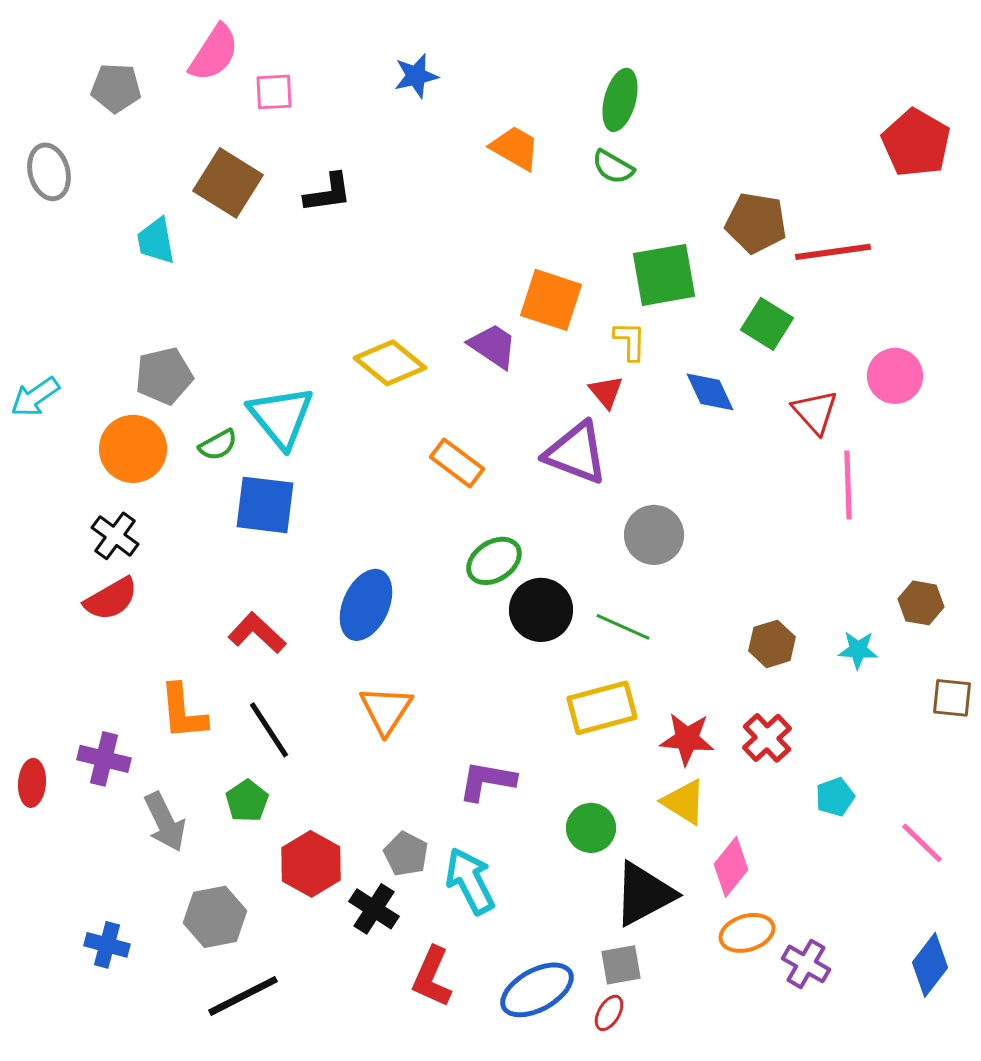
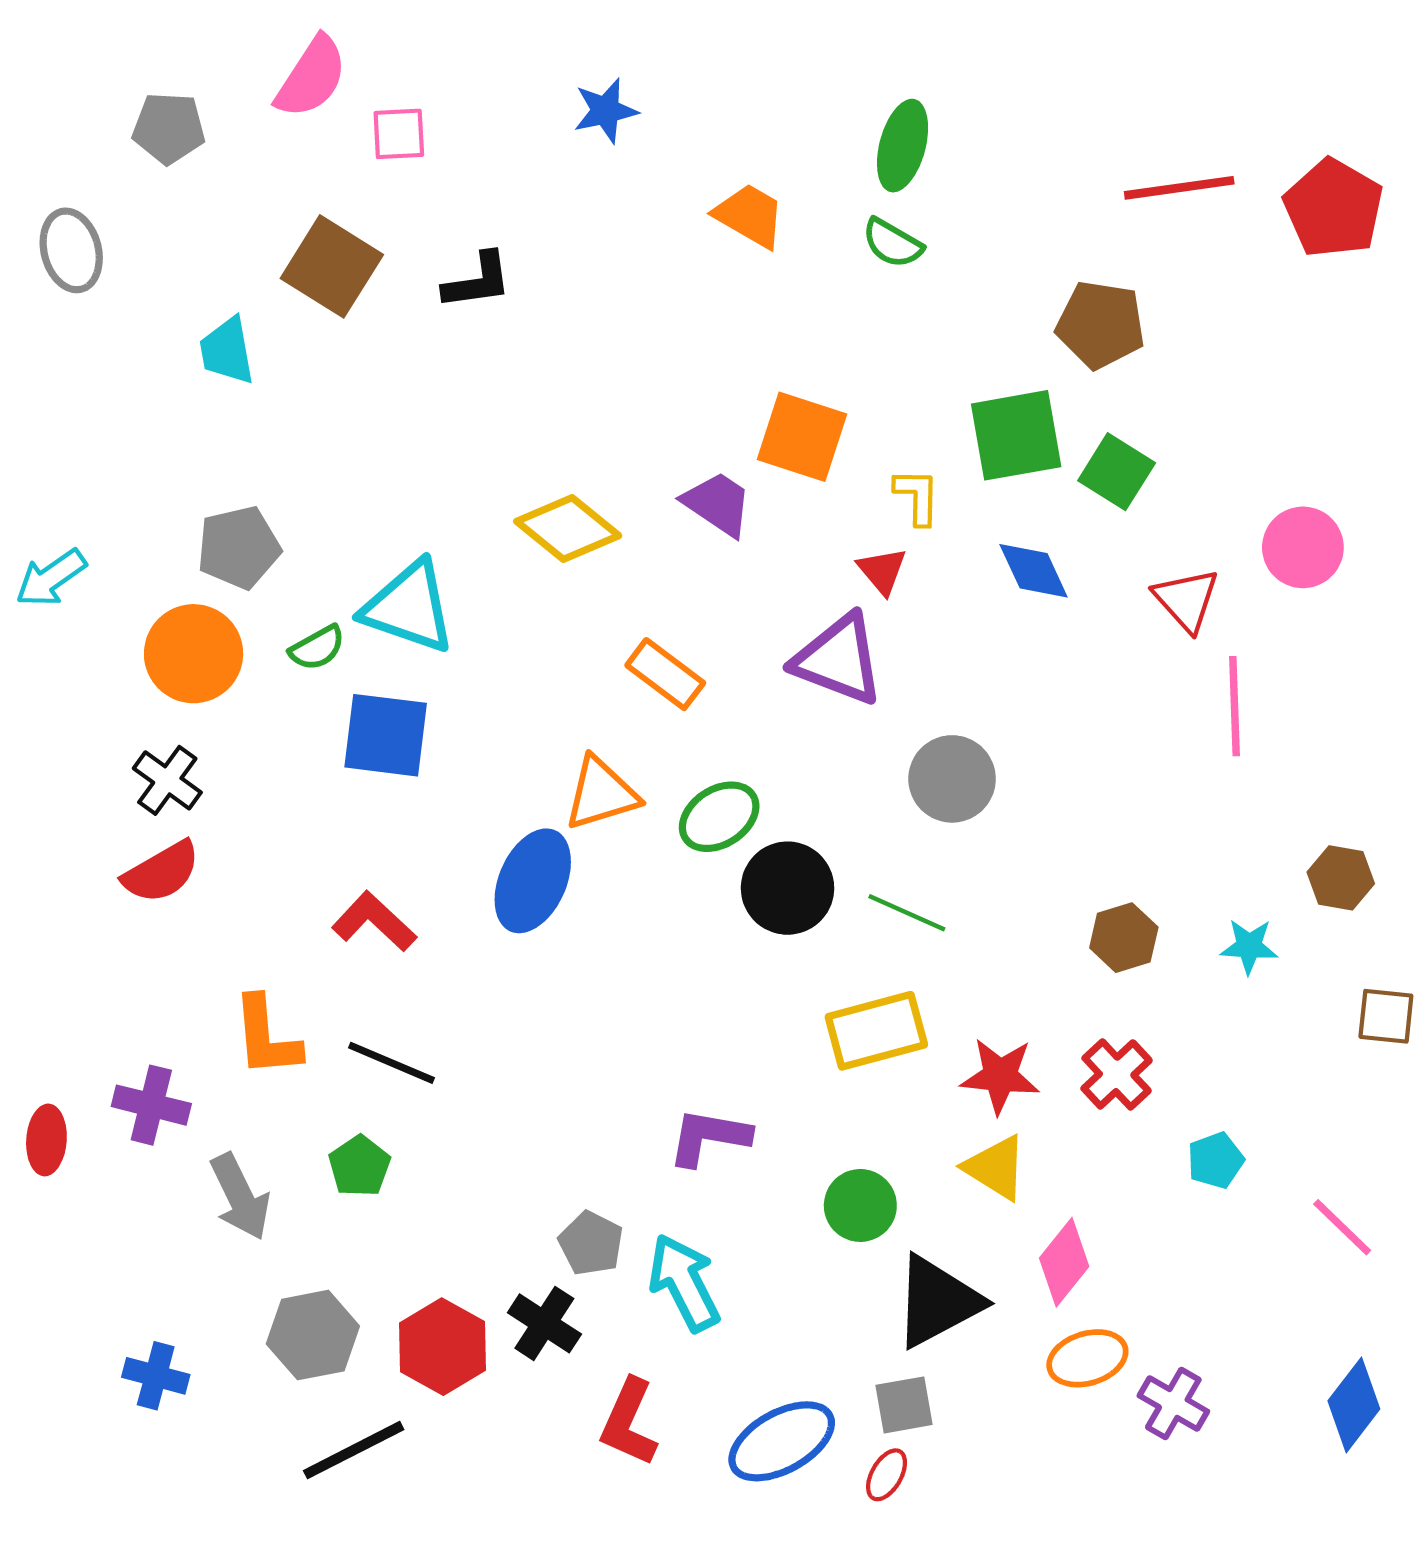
red line: (833, 252) -> (1179, 188), moved
green square: (664, 275) -> (1016, 435), moved
cyan triangle: (281, 417) -> (409, 607), turned -32
orange triangle: (386, 710) -> (601, 793), moved, turned 40
black line: (269, 730) -> (392, 1063), turned -34
red hexagon: (311, 864) -> (442, 1347), moved

